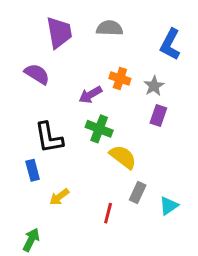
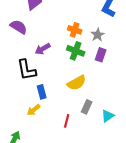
purple arrow: (90, 95) -> (43, 49), moved
green cross: (99, 129) -> (76, 51), moved
yellow semicircle: (123, 157) -> (77, 83), turned 114
blue rectangle: (33, 170) -> (42, 92), moved

